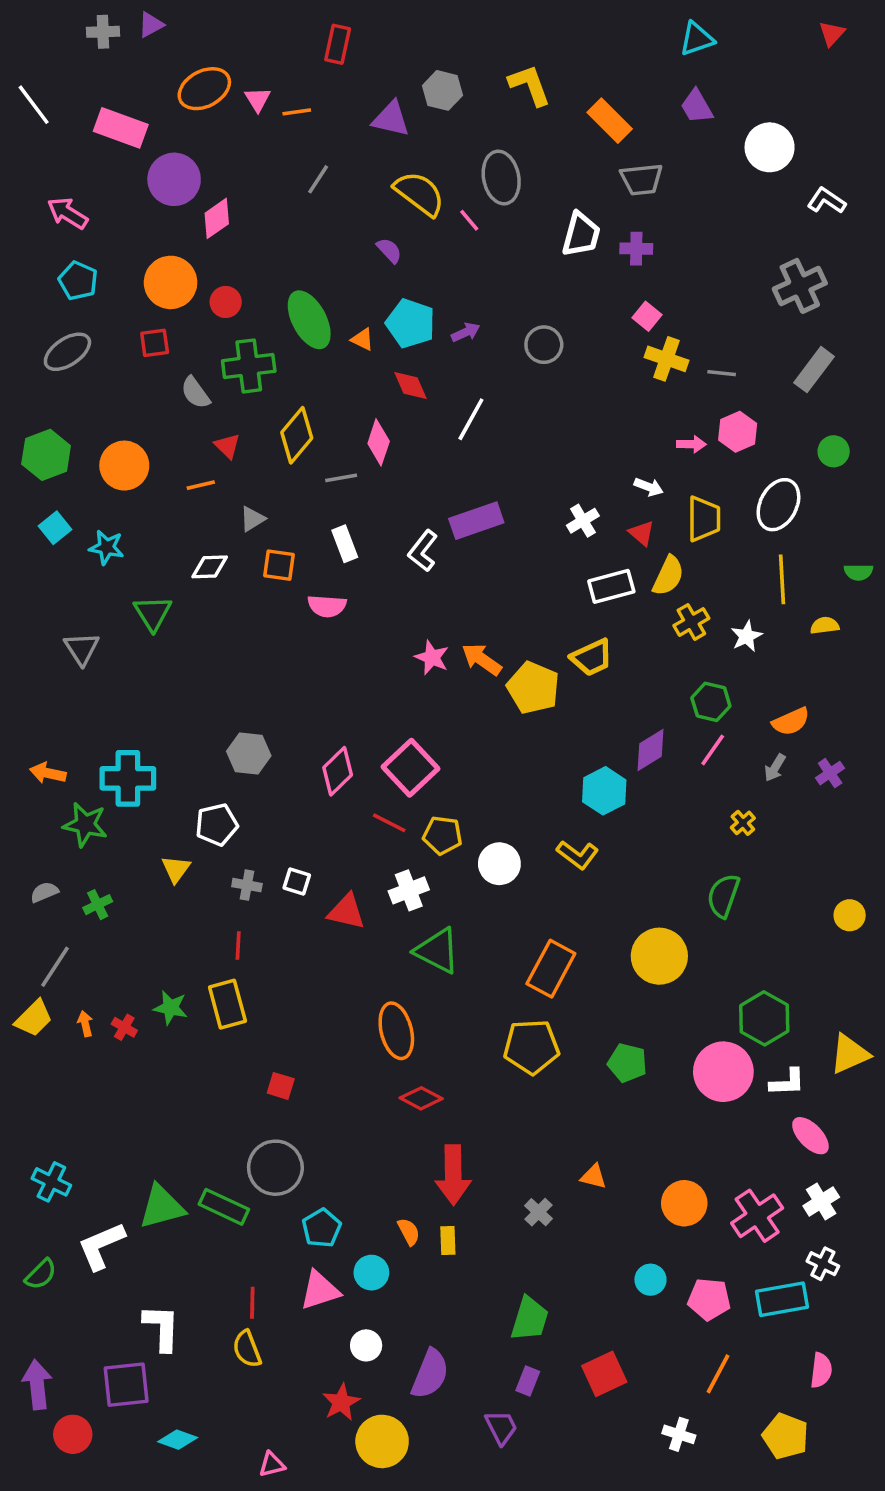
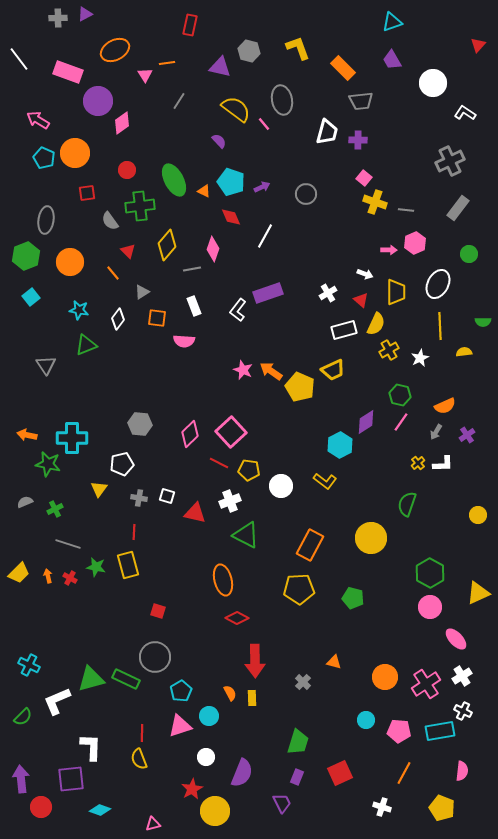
red triangle: (832, 34) -> (478, 45), moved
pink triangle: (258, 99) -> (145, 75), moved
orange circle: (171, 282) -> (75, 153), moved
gray ellipse: (67, 352) -> (46, 220), moved, turned -48
orange line: (201, 485) -> (113, 273), turned 63
cyan star: (107, 547) -> (79, 310), moved
white diamond: (210, 567) -> (118, 319), turned -50
green triangle: (153, 613) -> (86, 345), turned 40
gray line: (55, 967) -> (68, 544), moved, turned 75
pink circle: (723, 1072) -> (430, 607), moved, size x0.7
white L-shape: (787, 1082) -> (443, 464), moved

